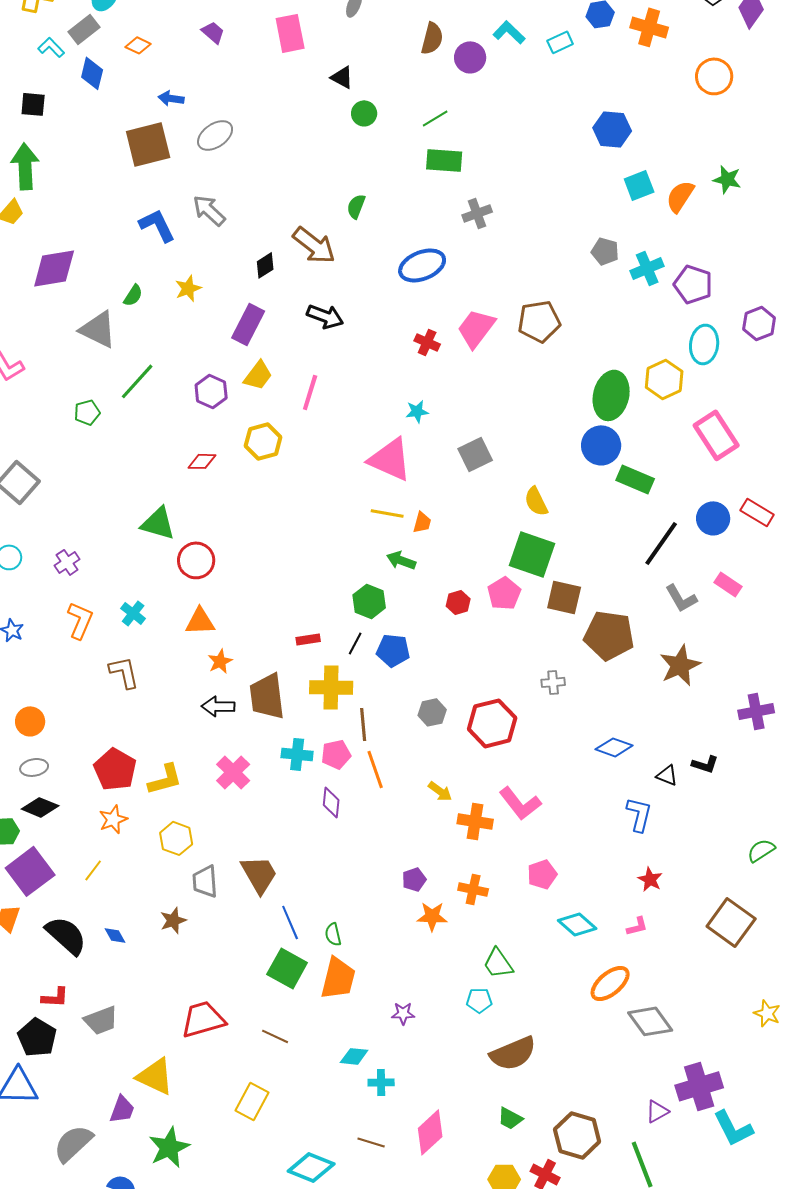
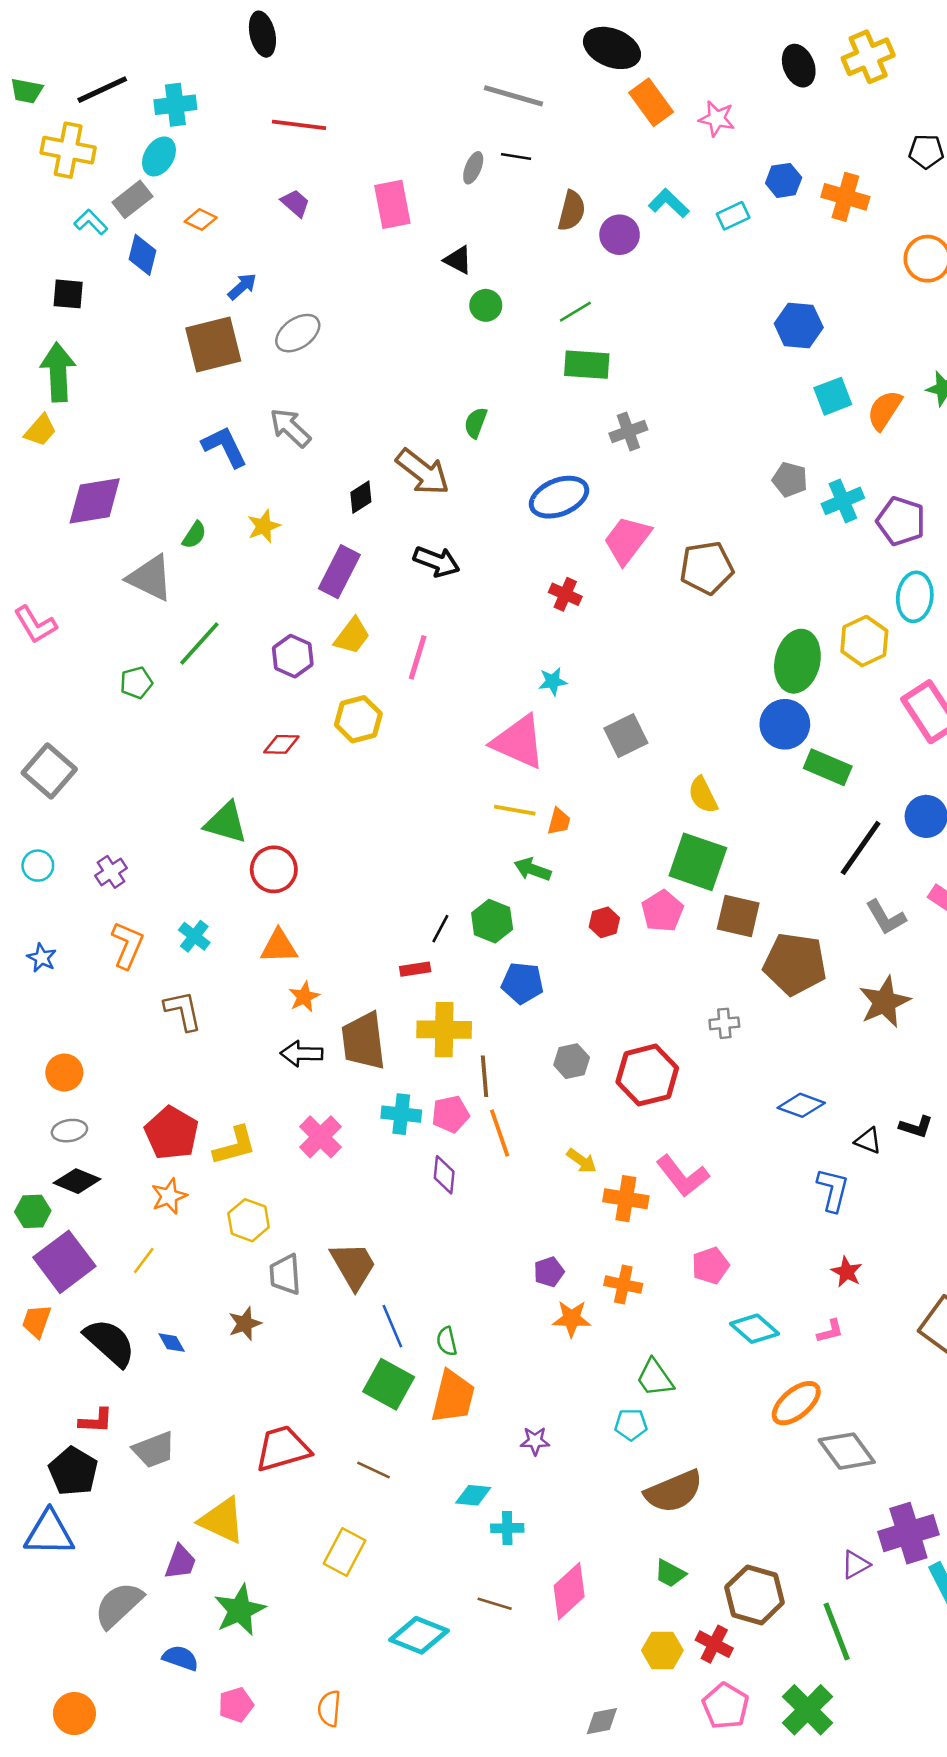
blue arrow: (171, 98) -> (242, 286), turned 130
pink trapezoid: (476, 328) -> (627, 540), moved
black line: (355, 643) -> (440, 929), moved

